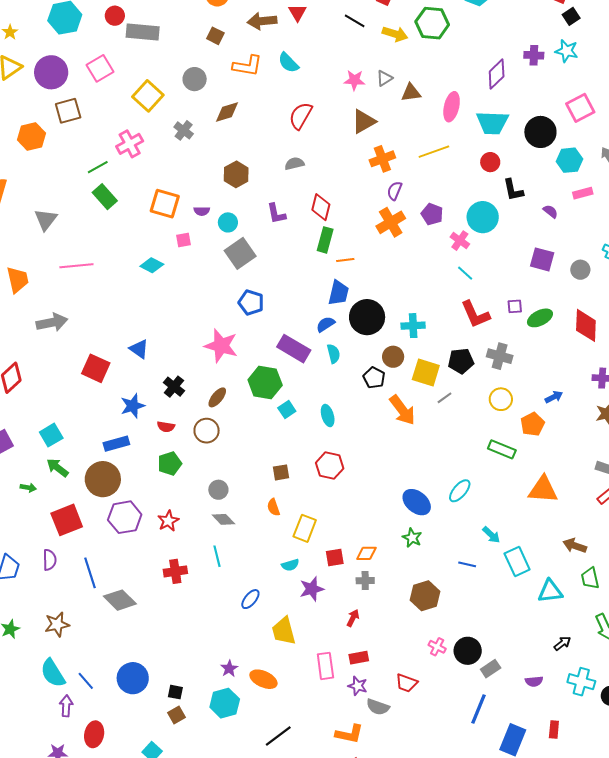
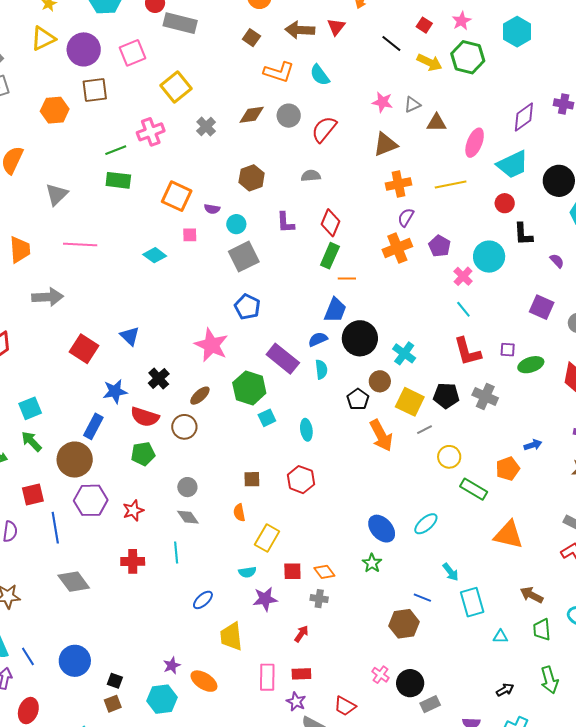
gray circle: (195, 79) -> (289, 116), moved
cyan trapezoid: (492, 123) -> (513, 165), turned -36
green rectangle: (105, 197) -> (118, 180), turned -50
cyan cross: (413, 326) -> (404, 353), turned 30
yellow circle: (501, 399) -> (449, 457), moved
red semicircle: (166, 427) -> (145, 417), size x1.6
blue rectangle: (116, 444) -> (93, 426), turned -55
red square: (67, 520) -> (33, 495), size x0.7
orange diamond: (366, 553) -> (324, 572), turned 45
blue line: (90, 573) -> (55, 528), moved
cyan triangle: (550, 591) -> (500, 637), size x0.6
brown hexagon: (425, 596) -> (404, 624), moved

